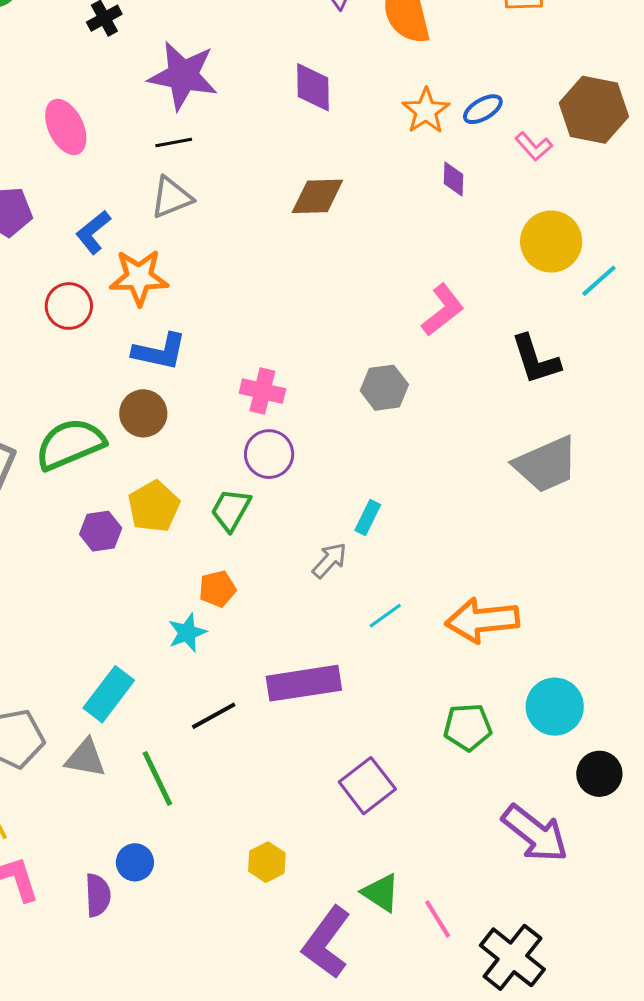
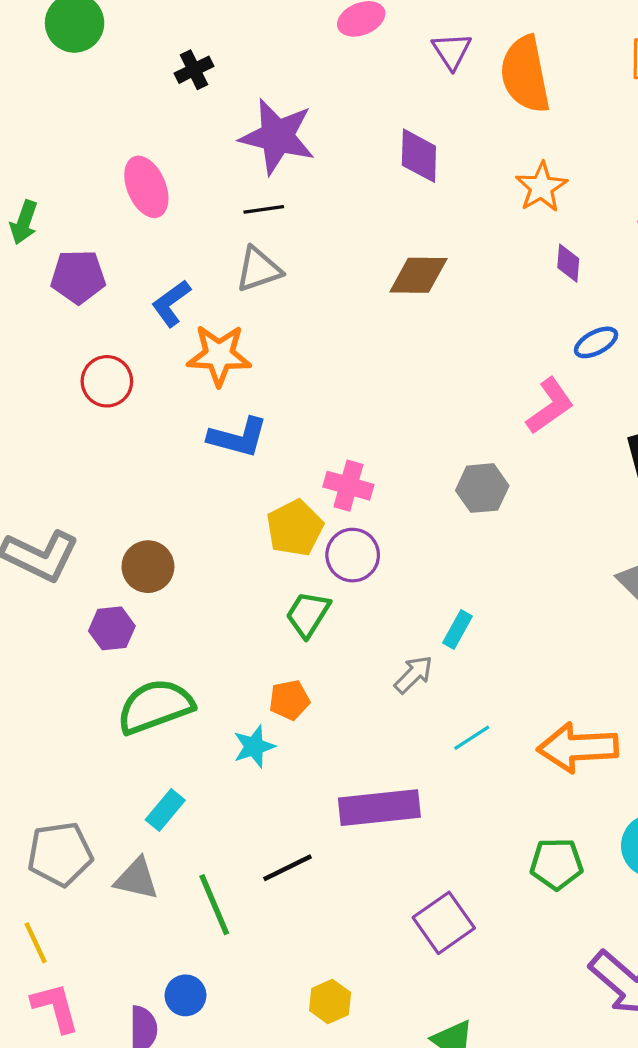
blue ellipse: (483, 109) -> (596, 342), moved
red circle: (69, 306) -> (107, 381), moved
brown circle: (143, 413) -> (148, 567), moved
green semicircle: (70, 444) -> (155, 706), moved
yellow pentagon: (154, 506) -> (295, 528), moved
purple hexagon: (101, 531) -> (112, 628), moved
cyan rectangle: (109, 694) -> (165, 810), size x0.7
black line: (214, 716) -> (287, 868), moved

